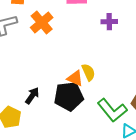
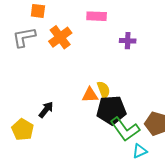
orange triangle: (75, 78) -> (90, 95), turned -30
black pentagon: (69, 96) -> (111, 110), moved

